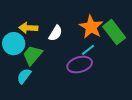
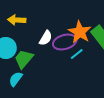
yellow arrow: (28, 28) -> (17, 20), moved
purple ellipse: (80, 65) -> (65, 42), moved

